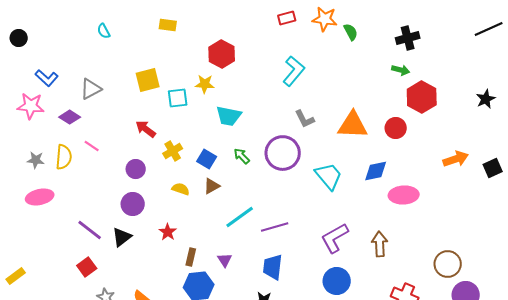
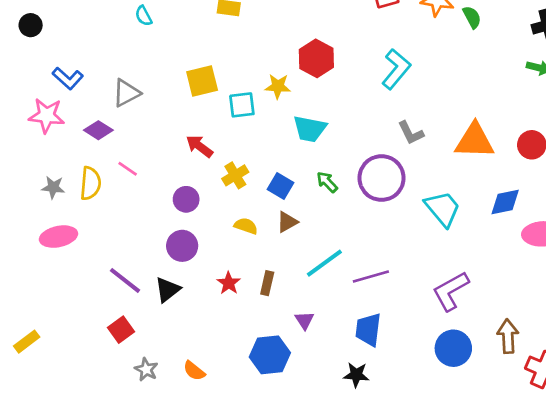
red hexagon: (222, 54) -> (316, 58), moved
brown arrow: (380, 244) -> (508, 336), moved
brown rectangle: (191, 257) -> (267, 283), moved

